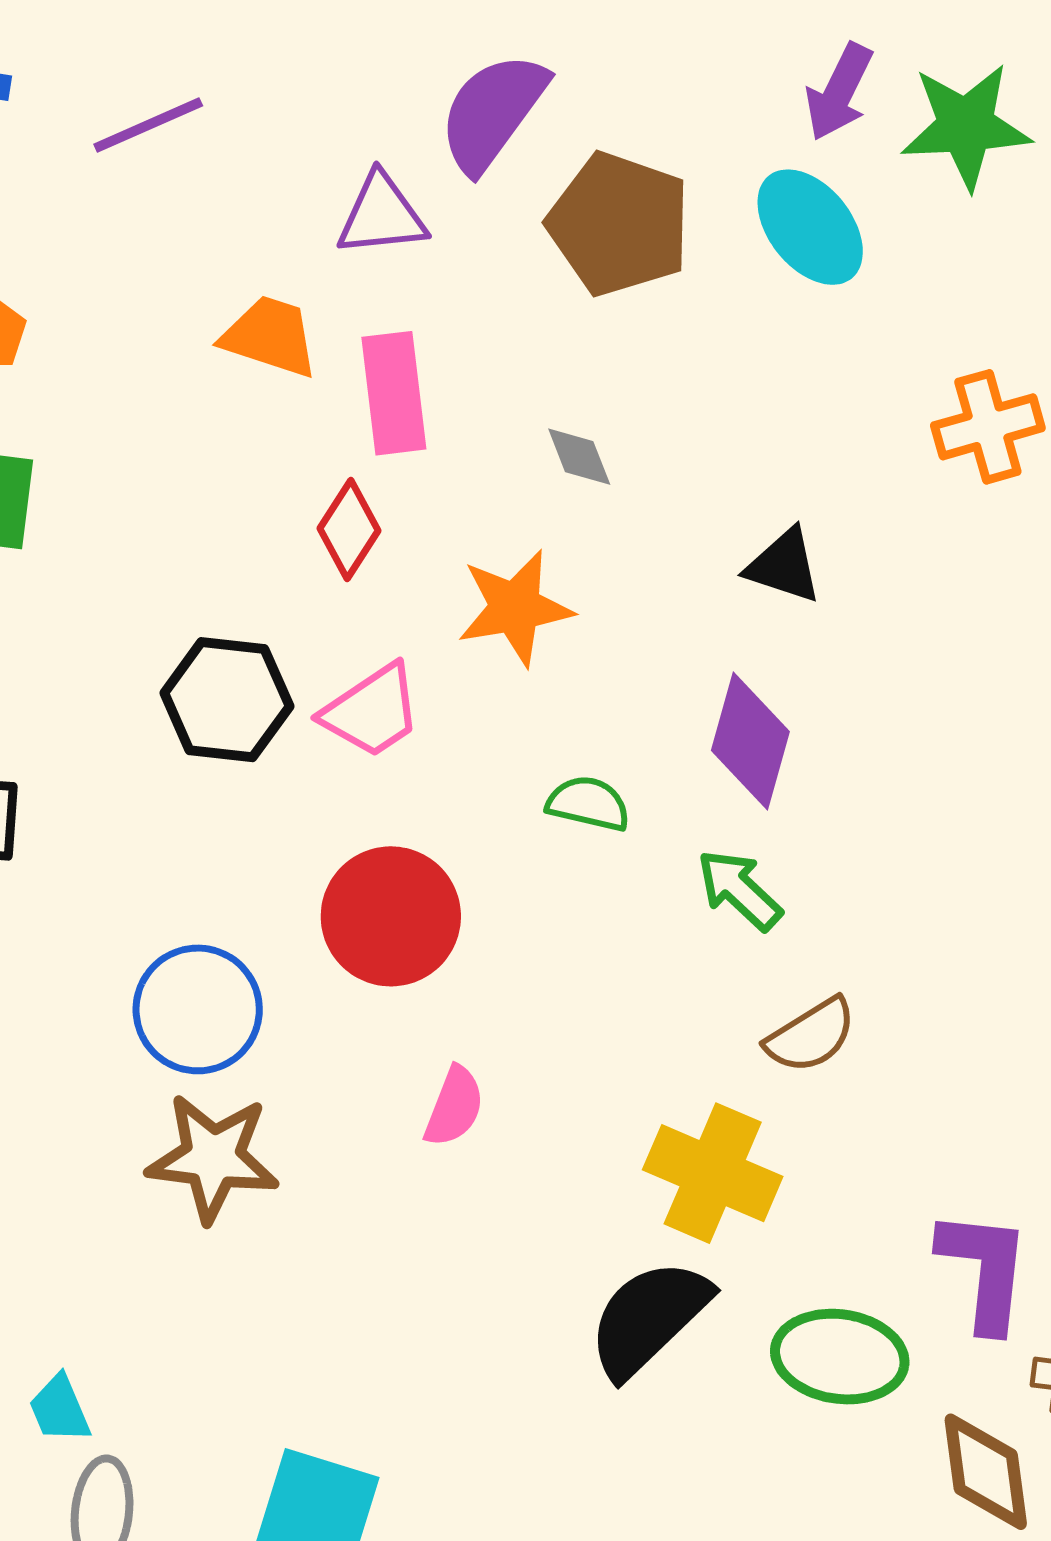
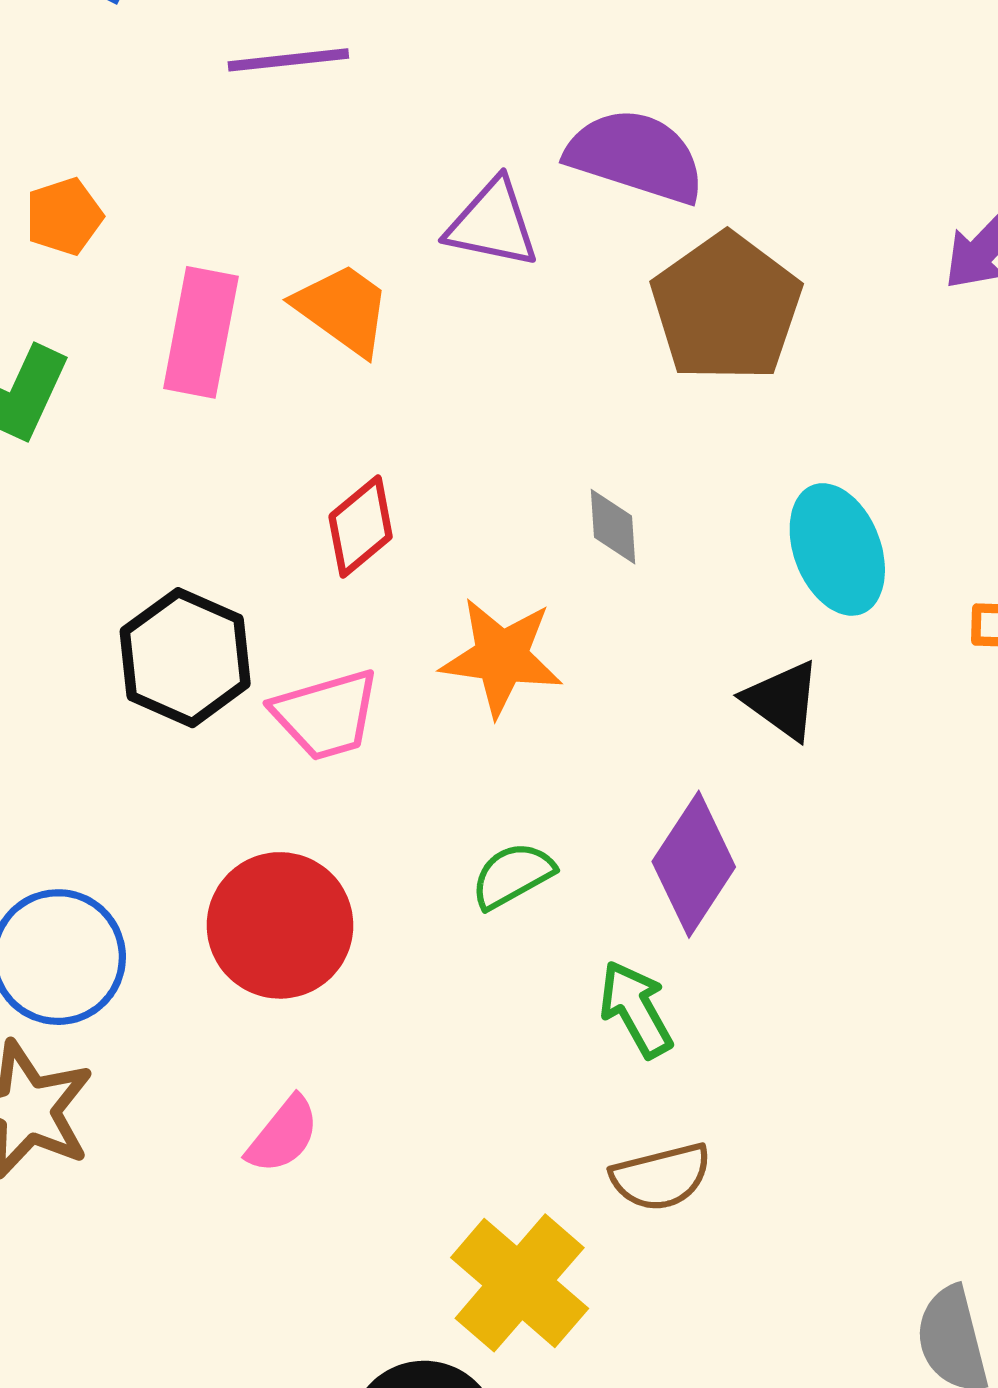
purple semicircle: (493, 112) -> (636, 156), turned 54
cyan ellipse: (810, 227) -> (837, 549), moved
pink rectangle: (394, 393) -> (201, 332), moved
green semicircle: (588, 804) -> (513, 875), turned -60

